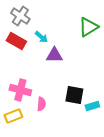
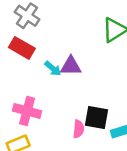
cyan arrow: (41, 37) -> (53, 68), moved
pink semicircle: (41, 104) -> (79, 129), moved

